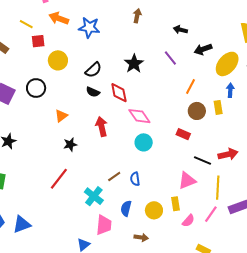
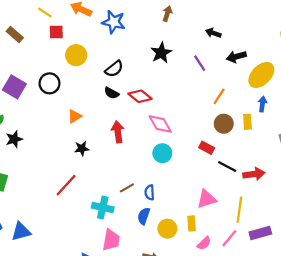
black star: (134, 64) -> (161, 53), moved
red diamond: (119, 93) -> (140, 96), turned -45
black line: (202, 160) -> (227, 167), moved
cyan cross: (94, 196) -> (103, 207), turned -30
blue semicircle: (126, 208) -> (144, 216), moved

